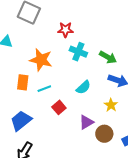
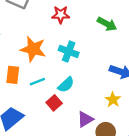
cyan cross: (78, 52) -> (69, 51), moved
green arrow: (108, 57) -> (107, 24), moved
cyan semicircle: (83, 87) -> (66, 85), moved

